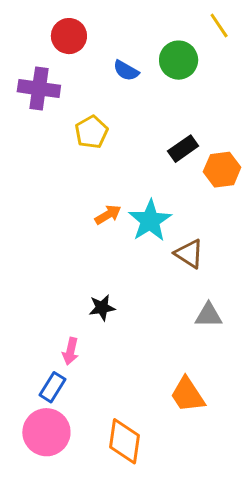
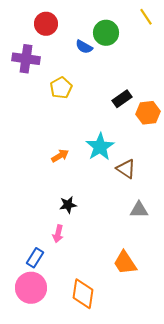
green circle: (179, 60) -> (106, 33), moved
orange arrow: (108, 215) -> (60, 156), moved
pink arrow: (70, 351) -> (58, 234), moved

